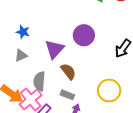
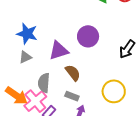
blue star: (23, 32) -> (27, 34), size x1.5
purple triangle: (54, 49) -> (59, 51), turned 30

